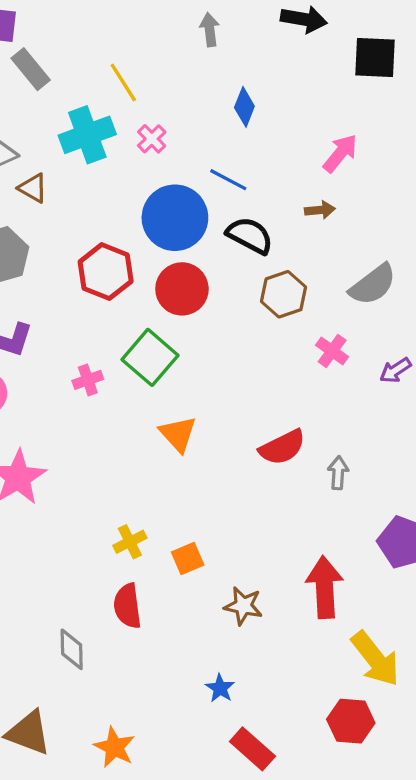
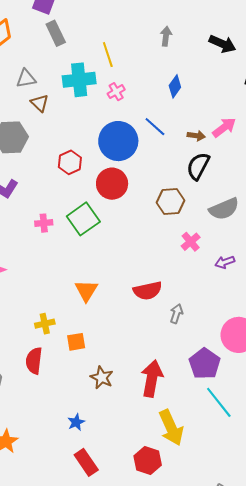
brown arrow: (320, 210) -> (196, 136), moved
black semicircle: (250, 235) -> (198, 166), moved, turned -104
red hexagon: (106, 272) -> (70, 162), size x0.7
orange triangle: (178, 434) -> (86, 291), moved

